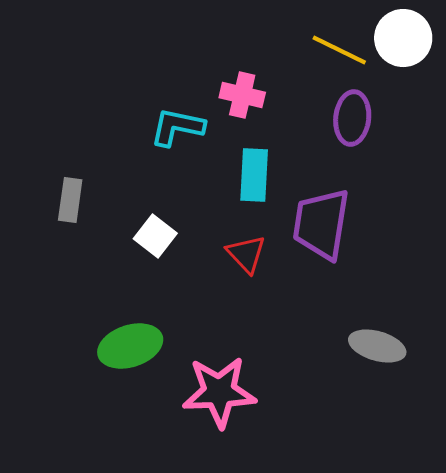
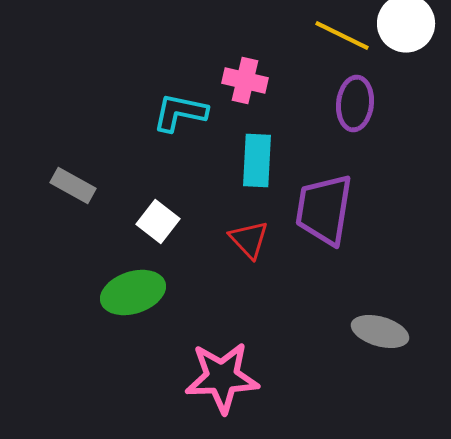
gray rectangle: (70, 200) -> (73, 186), turned -69
green ellipse: (130, 346) -> (133, 292), moved

